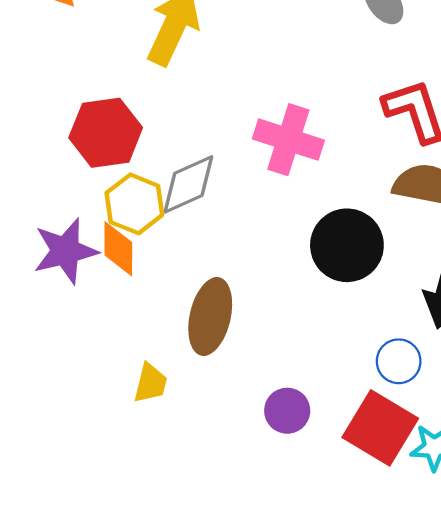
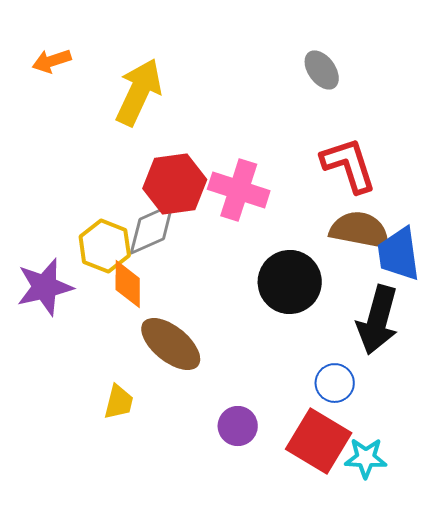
red hexagon: (106, 133) -> (175, 184), moved
orange diamond: (118, 249) -> (128, 284), moved
brown ellipse: (210, 317) -> (171, 344), turned -64

